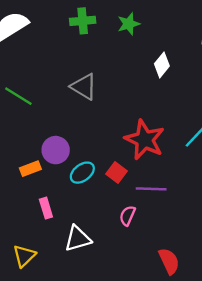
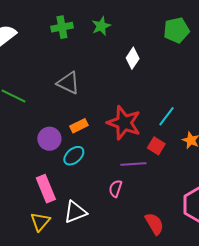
orange rectangle: (30, 169) -> (79, 126), moved
red square: (116, 173) -> (156, 146), moved
pink rectangle: (46, 208) -> (46, 189), size x1.5
yellow triangle: (24, 256) -> (40, 222), moved

